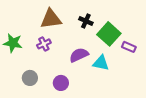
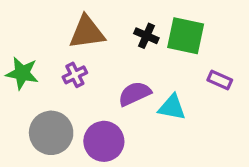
green square: (109, 34) -> (186, 36), moved, turned -30
gray circle: (30, 78) -> (51, 133), size x1.6
purple circle: (61, 83) -> (104, 141), size x1.5

